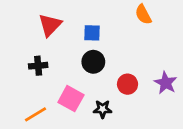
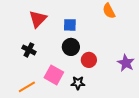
black cross: (38, 66) -> (29, 50), turned 32
red circle: (128, 84) -> (89, 60), moved

